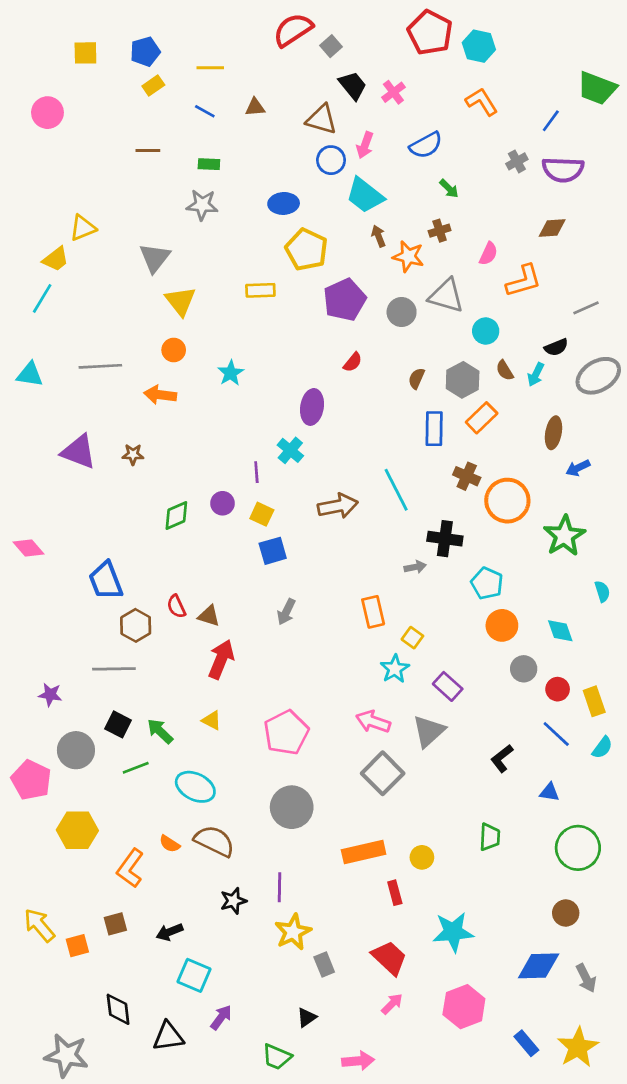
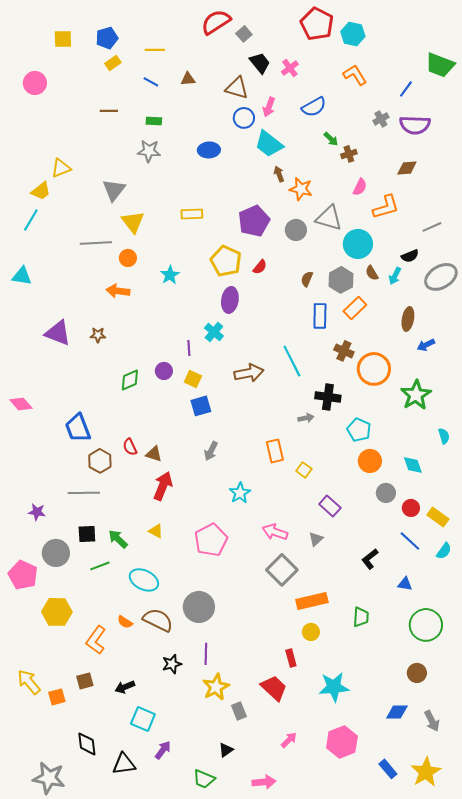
brown cross: (440, 231) -> (349, 154), moved
yellow pentagon: (307, 250) -> (226, 261), moved
cyan circle: (486, 331) -> (358, 244), size x1.5
gray line: (100, 366) -> (96, 243), moved
cyan star: (395, 669) -> (240, 493), moved
yellow rectangle: (594, 701) -> (438, 517), turned -35
black square: (118, 724) -> (87, 534), turned -30
gray triangle: (429, 731) -> (316, 539), size x0.6
gray circle: (292, 807) -> (199, 607), moved
orange rectangle: (364, 852) -> (312, 601), moved
red trapezoid: (389, 958) -> (274, 688), moved
blue diamond: (539, 966) -> (397, 712), size x0.7

